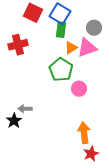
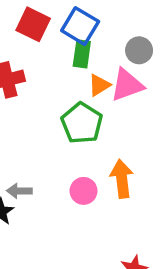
pink circle: (79, 89) -> (84, 191), moved
orange arrow: (84, 133) -> (122, 179), moved

